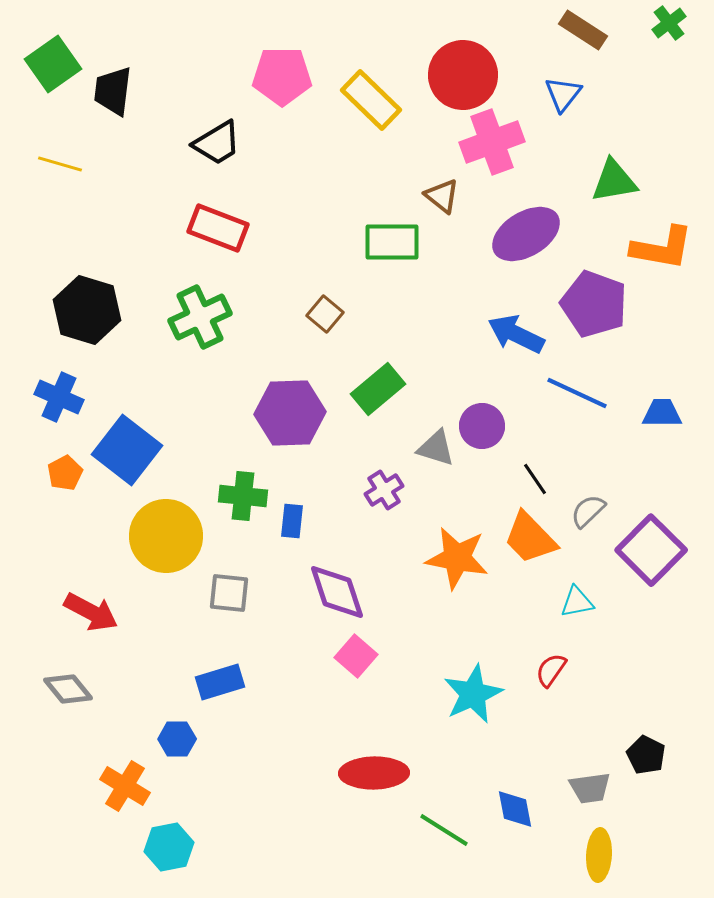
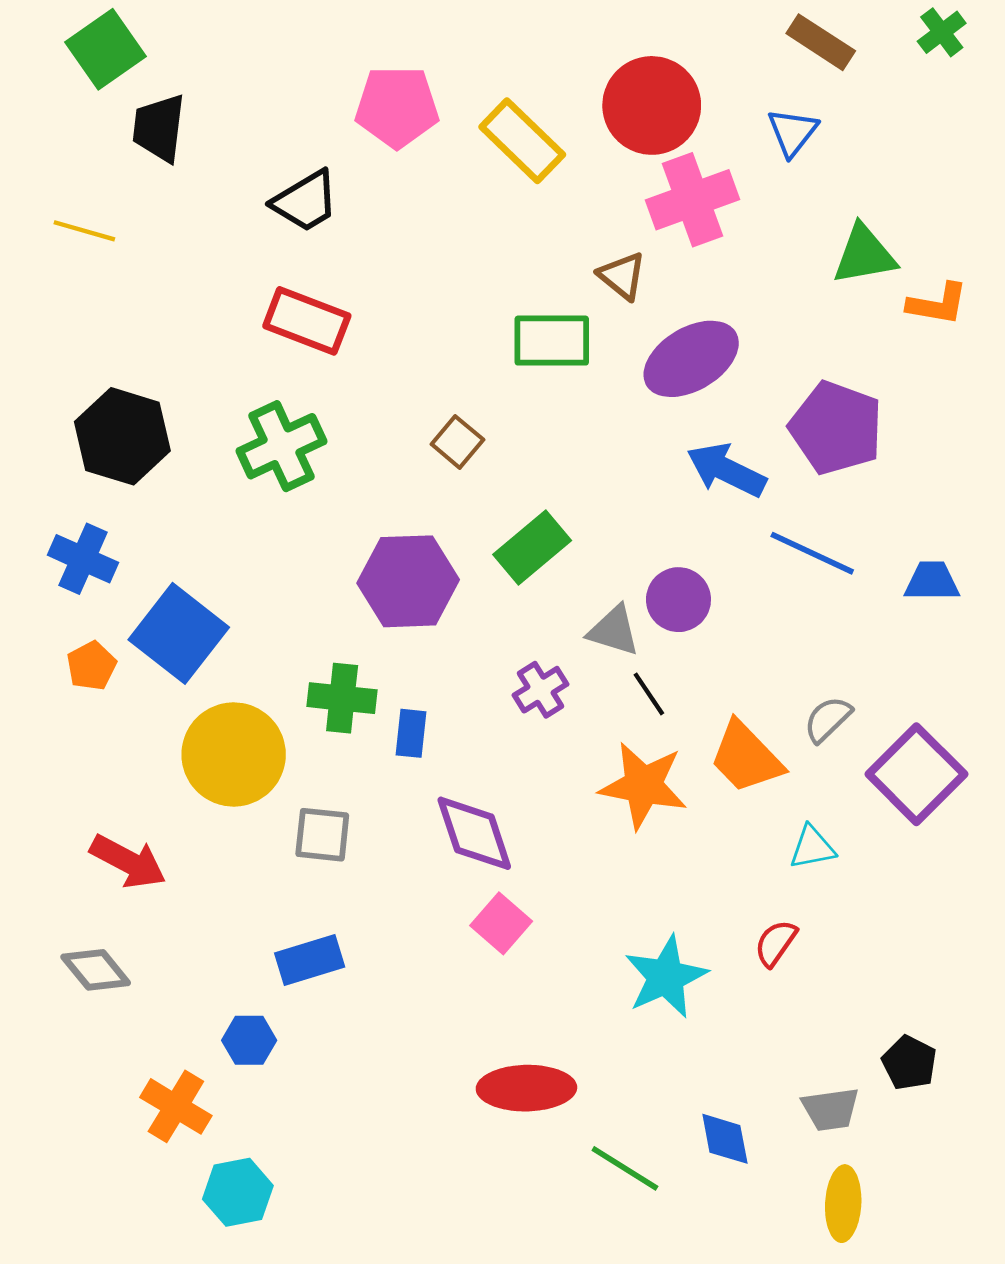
green square: (53, 64) -> (106, 49), moved
purple ellipse: (526, 234) -> (691, 359), moved
orange L-shape: (662, 248) -> (938, 304), moved, size x0.7
black line: (535, 479) -> (649, 694), moved

